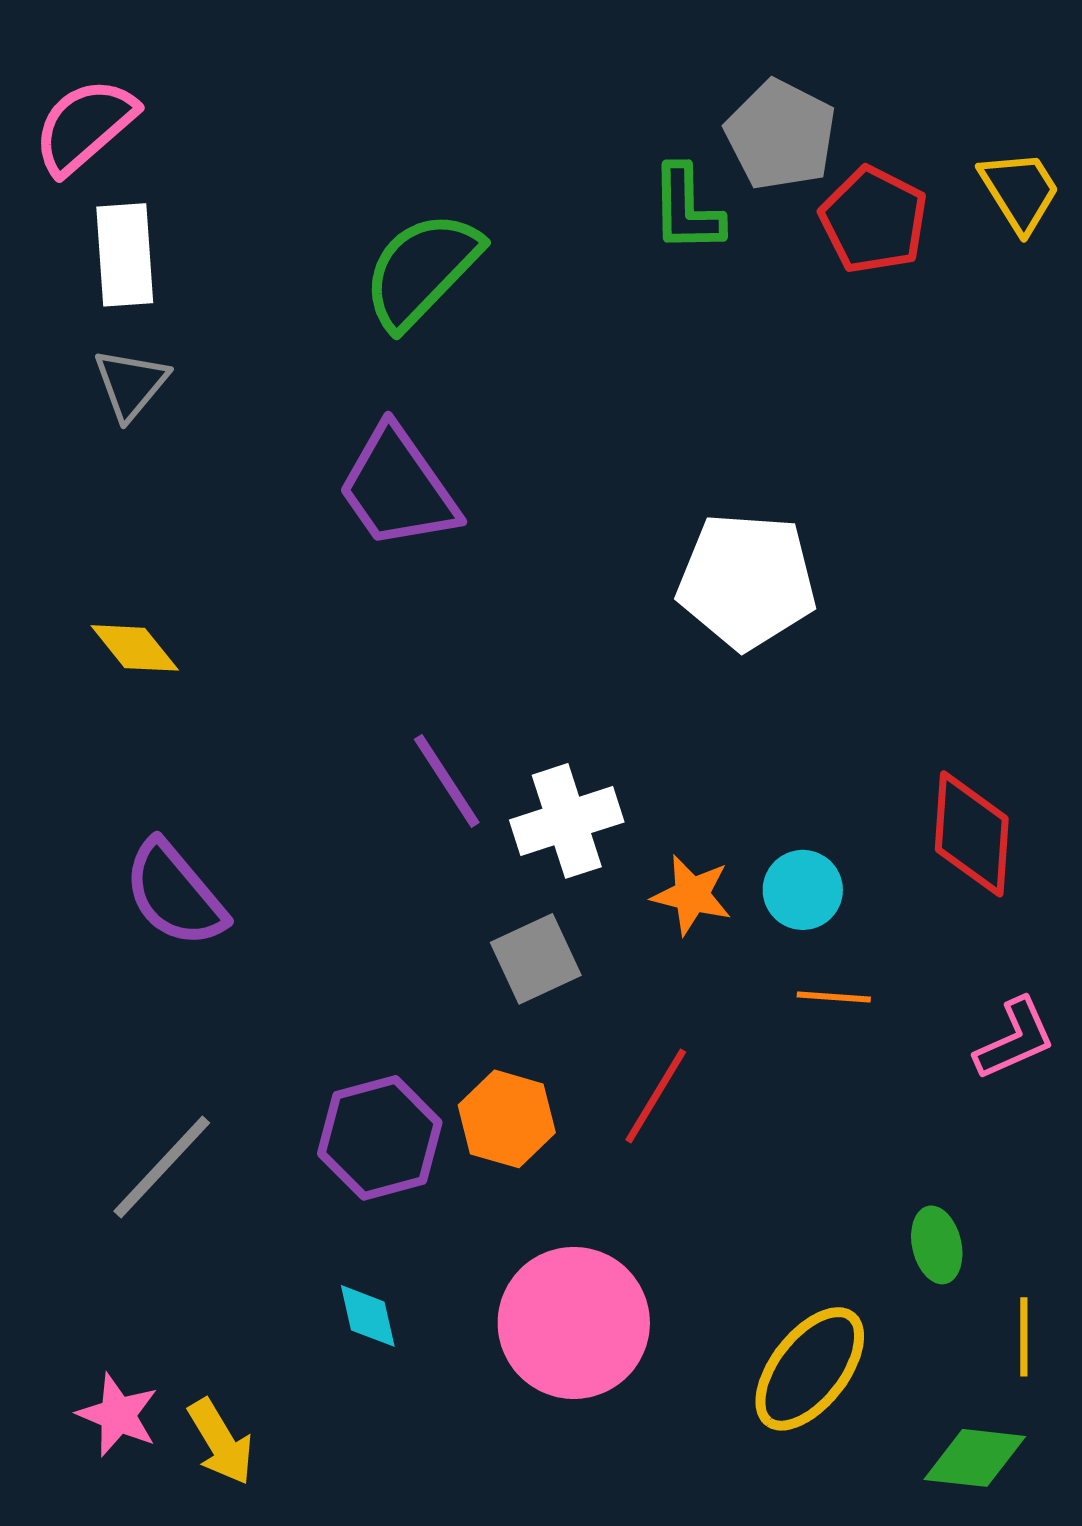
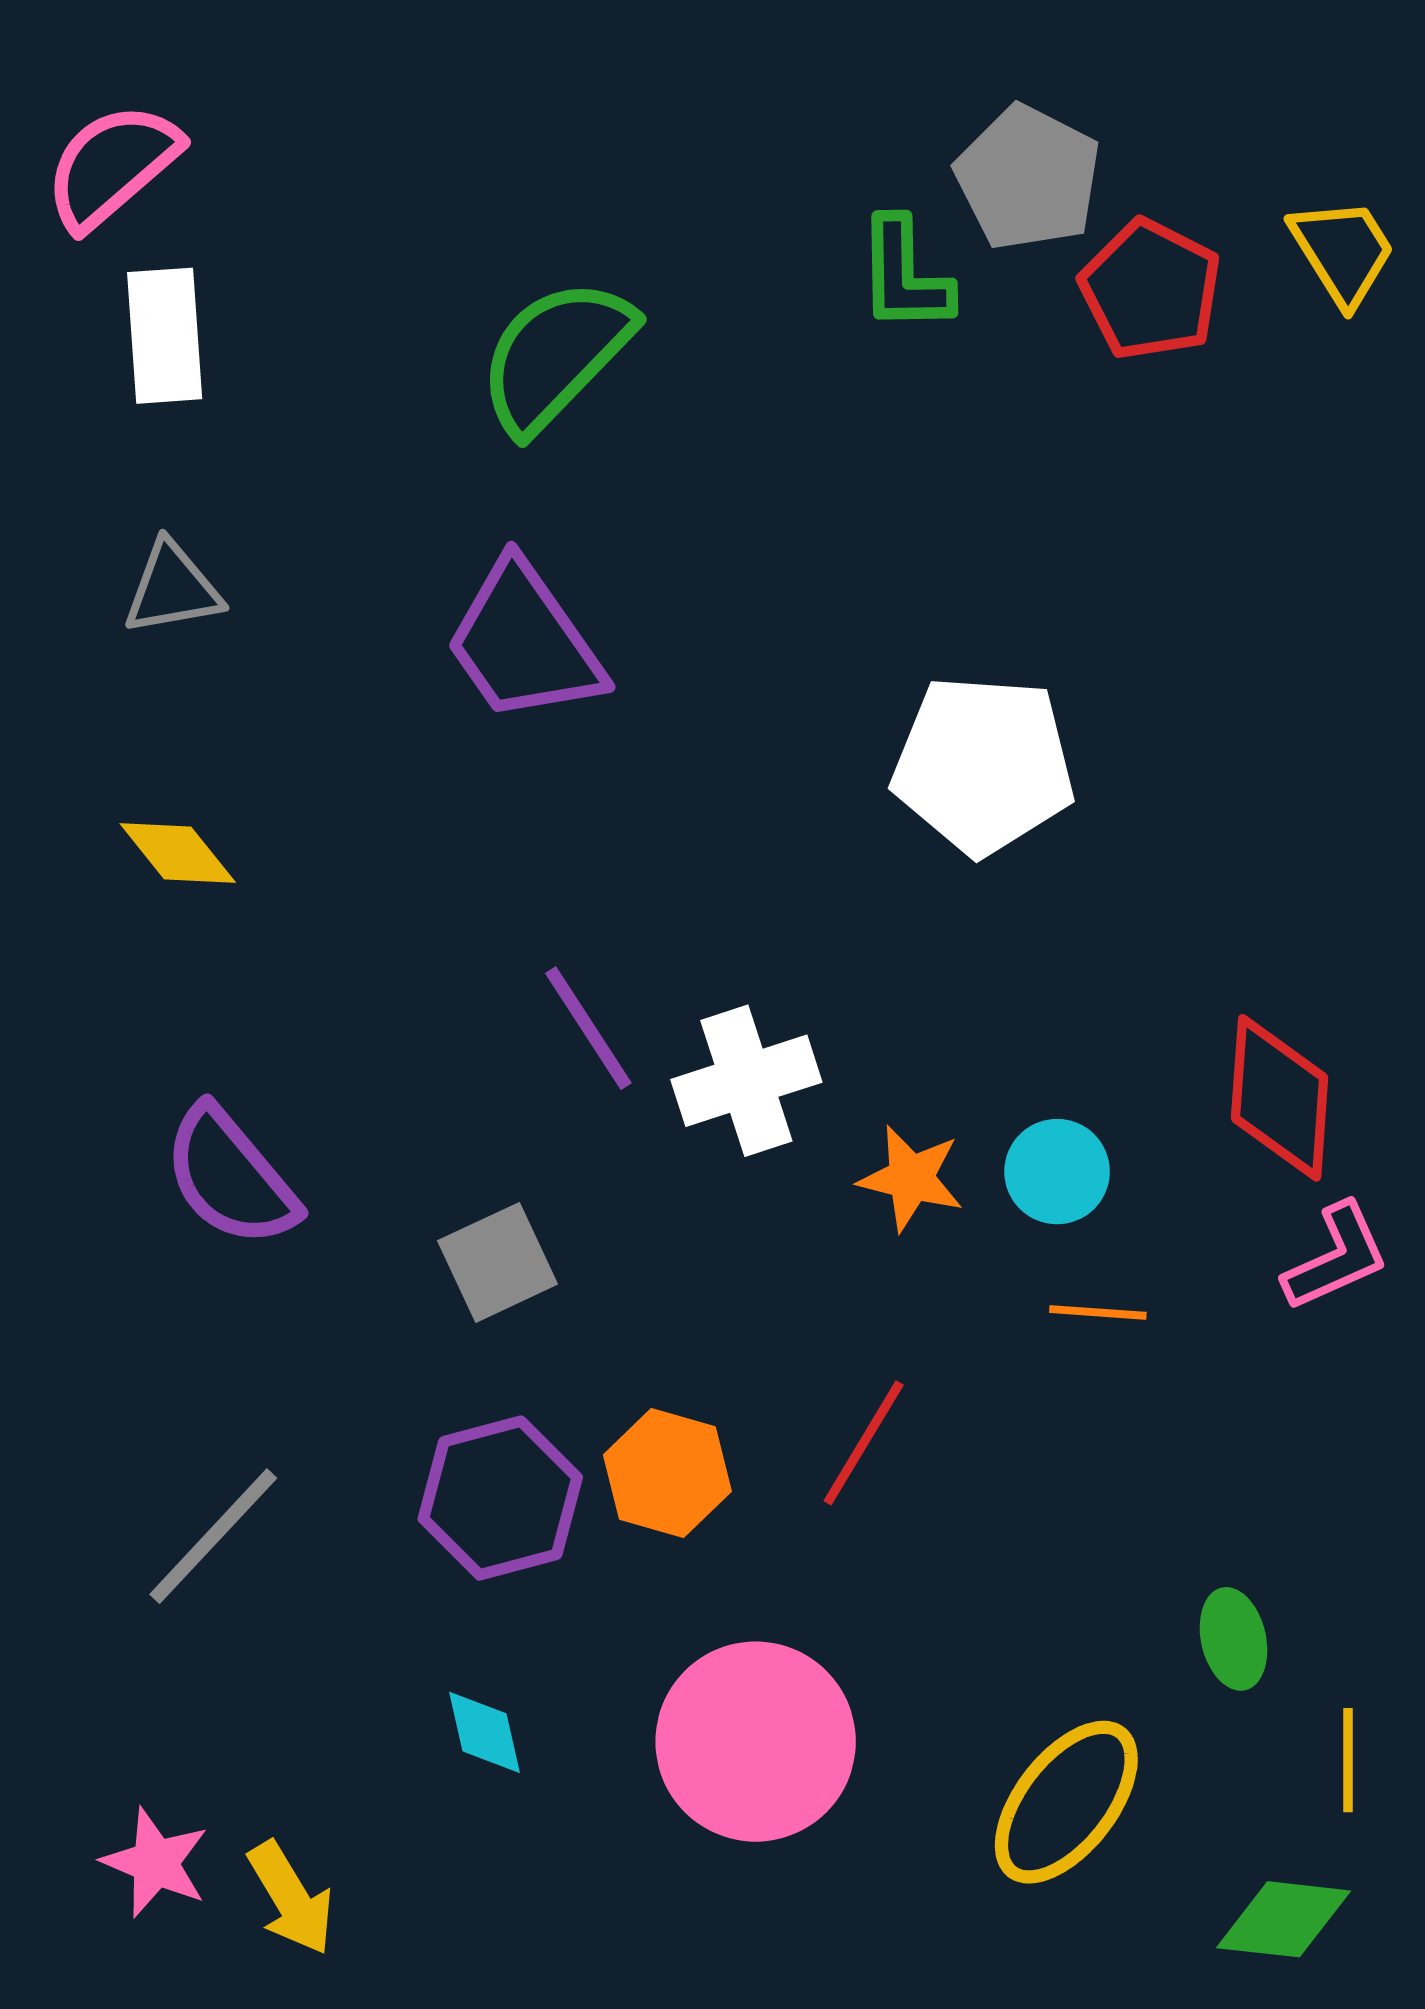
gray triangle: (131, 384) -> (172, 588), moved, turned 40
gray square: (536, 959) -> (498, 1262), moved
pink L-shape: (1015, 1039) -> (1336, 1257), moved

